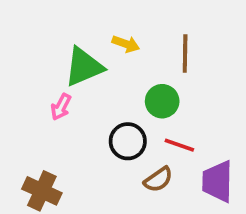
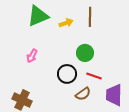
yellow arrow: (126, 44) -> (66, 23), turned -40
brown line: (185, 53) -> (90, 17), moved
green triangle: (84, 67) -> (38, 16), moved

